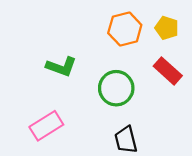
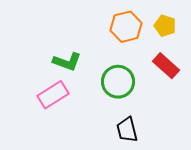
pink rectangle: (46, 126) -> (53, 95), moved

